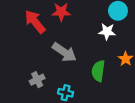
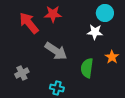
gray cross: (37, 80) -> (22, 73), moved

